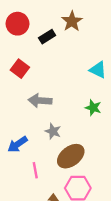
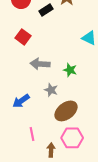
green star: (93, 108) -> (70, 70), moved
pink line: (35, 170) -> (32, 134), moved

